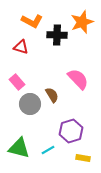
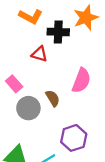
red triangle: (21, 47) -> (39, 54), moved
pink semicircle: (78, 79) -> (81, 81), turned 65

